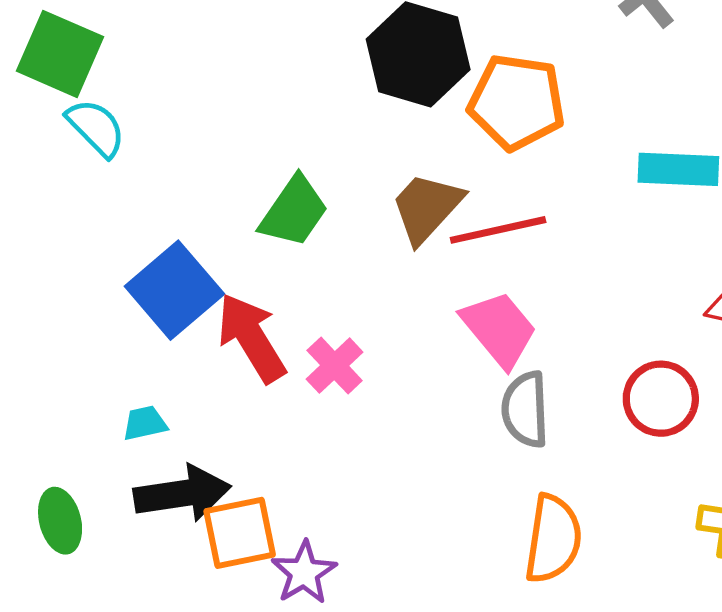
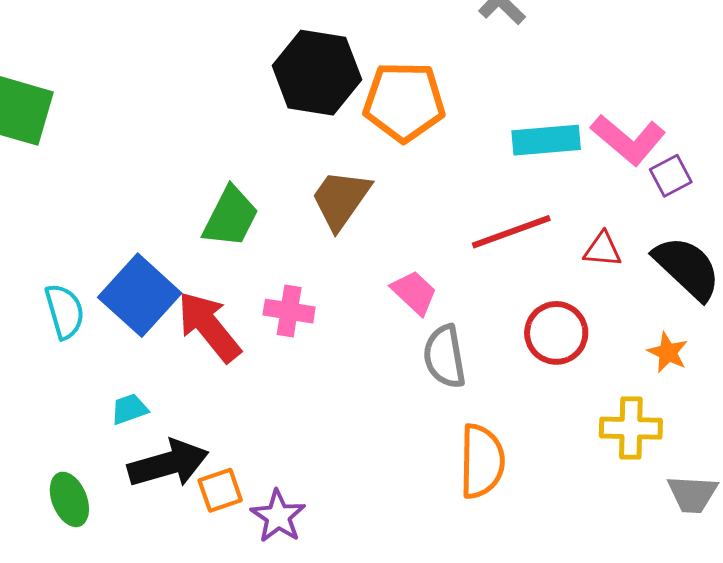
cyan semicircle: (96, 128) -> (65, 311), moved, turned 36
red line: (498, 230) -> (511, 232), moved
pink trapezoid: (499, 329) -> (414, 293), size x0.7
pink cross: (335, 366) -> (289, 311), moved, turned -30
orange square: (240, 533) -> (220, 490), size x0.7

